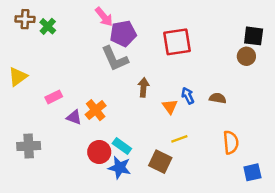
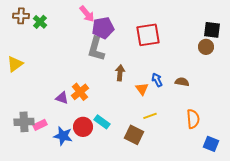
gray L-shape: (115, 59) -> (96, 49), turned 40
pink rectangle: (54, 97) -> (40, 125), moved
blue star: (120, 168) -> (63, 136), moved
blue square: (252, 172) -> (211, 144), turned 35

